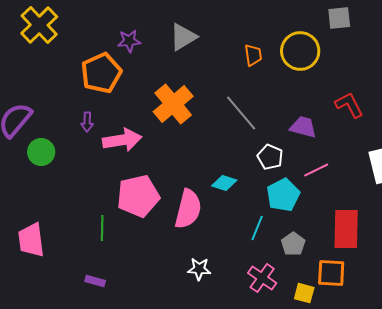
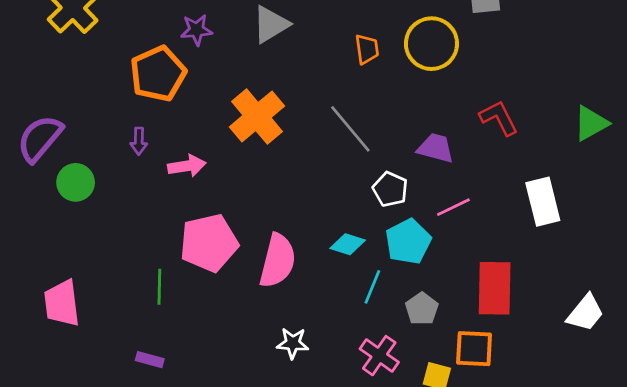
pink arrow: (122, 140) -> (187, 166), size x0.7
cyan diamond: (224, 183) -> (348, 244), moved

